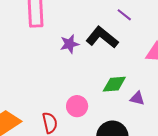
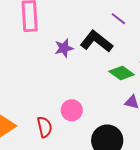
green diamond: (114, 84) -> (122, 73), moved, turned 40

